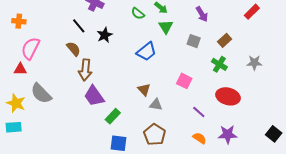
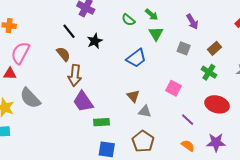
green rectangle: (113, 116) -> (101, 122), turned 42

